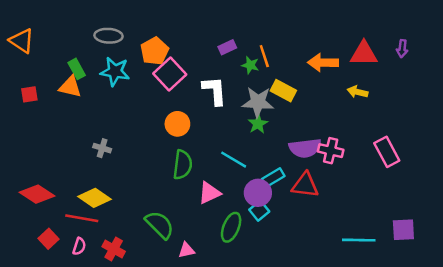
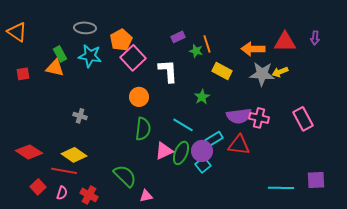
yellow arrow: (357, 92) -> (280, 72), turned -35
gray star: (258, 102) -> (262, 74), moved
green ellipse: (231, 227) -> (181, 153), moved

